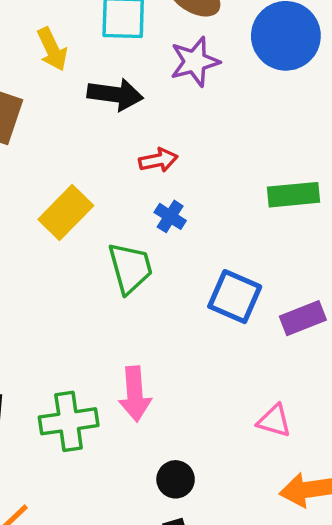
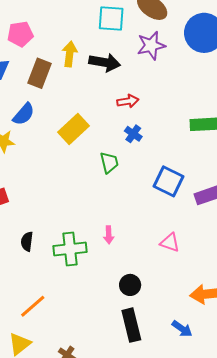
yellow arrow: (52, 49) -> (70, 54), moved, turned -150
green trapezoid: (130, 268) -> (109, 162), size x0.7
pink arrow: (135, 394) -> (109, 235), size x0.6
pink triangle: (274, 421) -> (170, 243), moved

